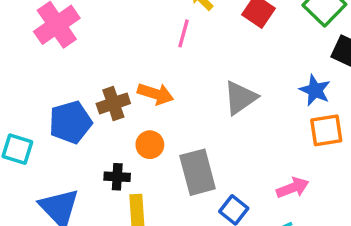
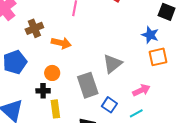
gray triangle: (240, 98) -> (112, 64), moved
brown cross: (113, 103) -> (34, 28), moved
orange circle: (150, 145) -> (52, 73), moved

